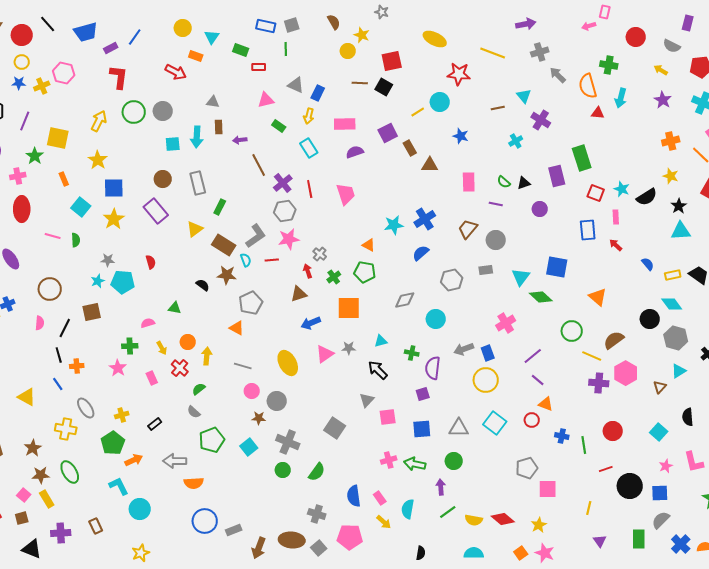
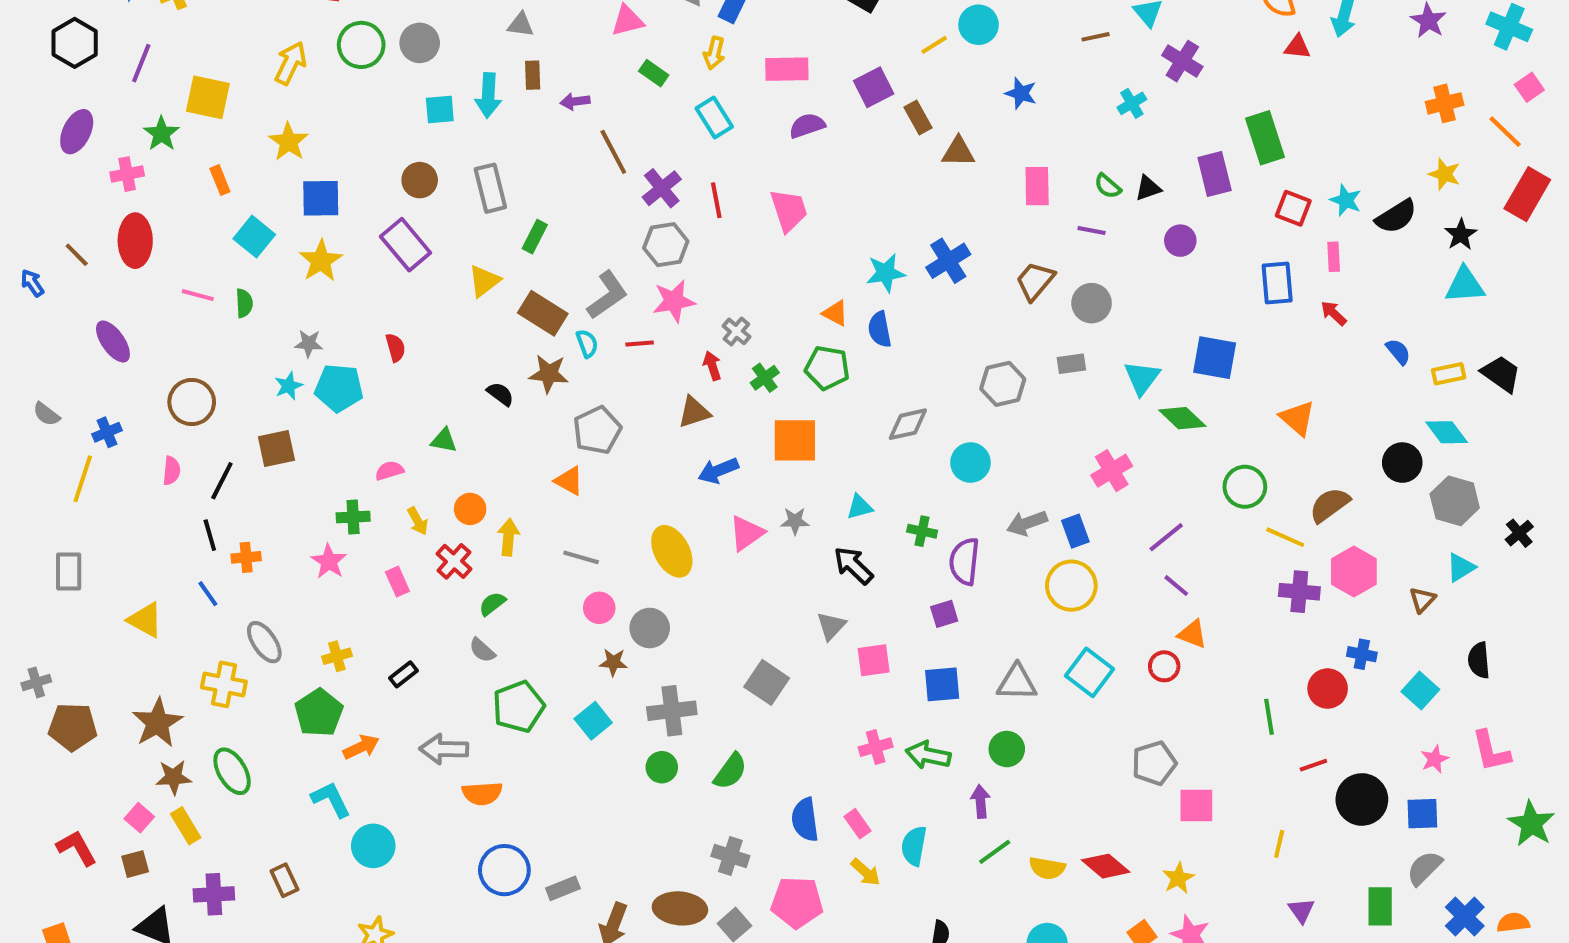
blue semicircle: (421, 253) -> (880, 329), moved, turned -60
blue cross: (562, 436) -> (1362, 654), moved
gray cross: (288, 442) -> (672, 711), turned -30
brown star: (33, 448) -> (157, 723), size x1.4

